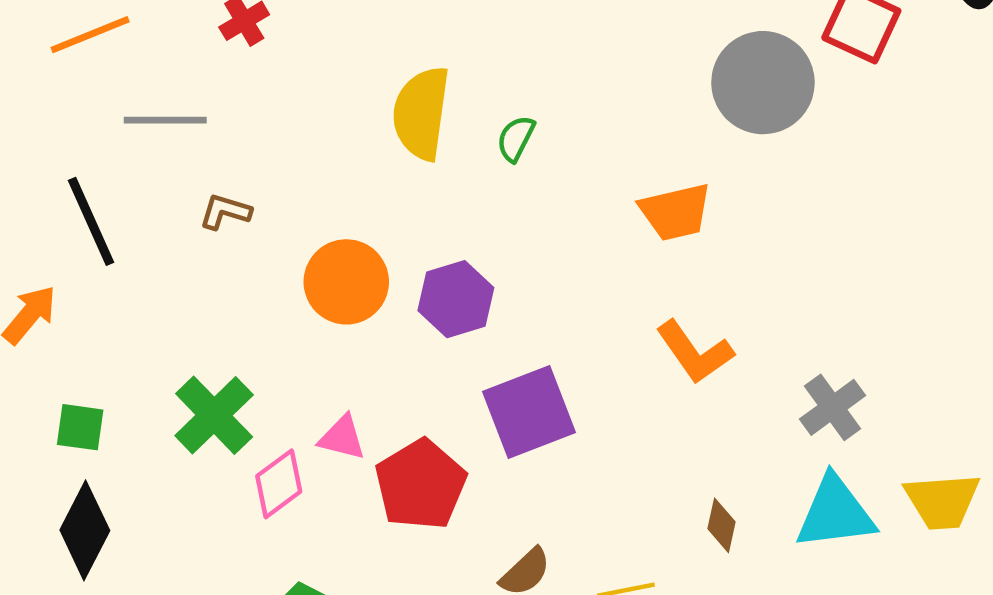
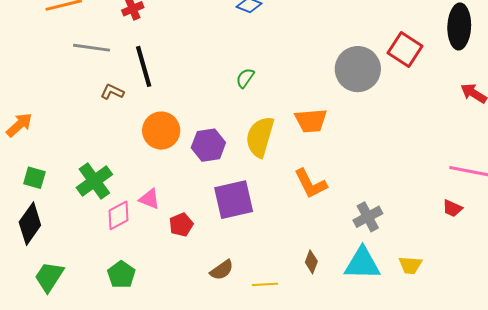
yellow semicircle: (421, 113) -> (260, 137), moved
black line: (91, 221) -> (144, 66), moved
red pentagon: (421, 485) -> (181, 225), size x0.6
yellow trapezoid: (942, 501) -> (410, 265), size x0.7

